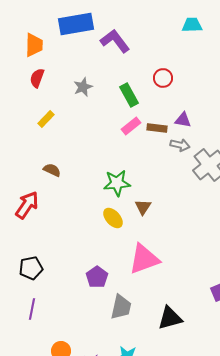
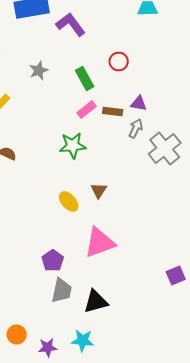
gray arrow: (180, 145) -> (136, 128), turned -78
green star: (117, 183) -> (73, 146), moved
gray trapezoid: (121, 307) -> (62, 290), moved
black triangle: (170, 318) -> (96, 302), moved

